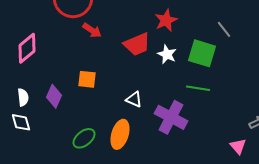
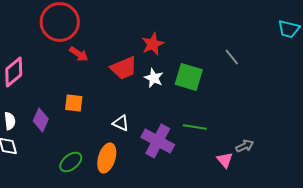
gray line: (224, 29) -> (232, 57), moved
green line: (198, 88) -> (195, 127), moved
pink triangle: (238, 146) -> (225, 160), moved

